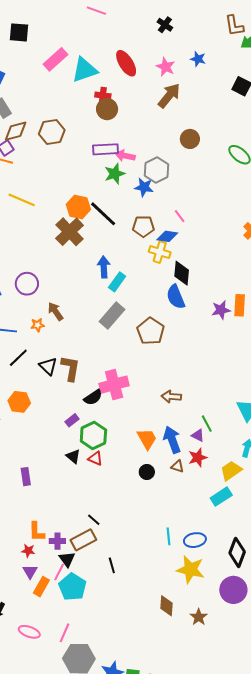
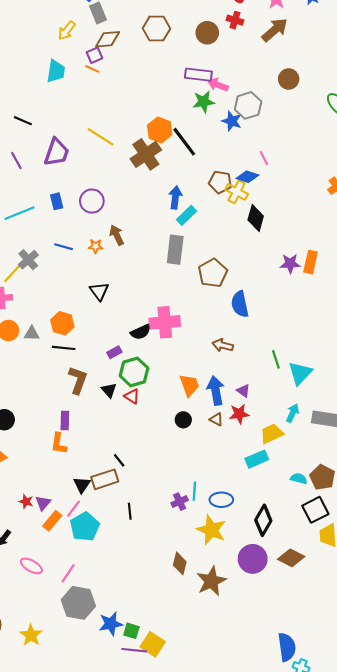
red cross: (103, 95) -> (235, 20), moved
brown hexagon: (52, 132) -> (156, 28), moved
yellow line: (22, 200) -> (100, 137), moved
brown pentagon: (143, 226) -> (220, 182), moved
blue semicircle: (176, 297) -> (240, 304), moved
gray rectangle: (112, 315) -> (175, 250), turned -44
black line: (18, 358) -> (64, 348), moved, turned 40
brown L-shape: (70, 368) -> (78, 380), moved
green line: (207, 424) -> (276, 359), moved
purple rectangle: (26, 477) -> (65, 421), moved
orange L-shape: (37, 532) -> (59, 443), moved
purple cross: (57, 541) -> (180, 502), moved, turned -35
red star: (28, 551) -> (26, 501), moved
black triangle: (67, 559) -> (82, 485), moved
brown star: (199, 617) -> (211, 581), size x1.6

